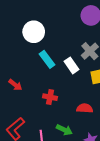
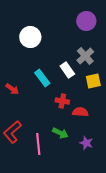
cyan rectangle: (47, 59) -> (42, 78), moved
red cross: (50, 97) -> (62, 101), moved

